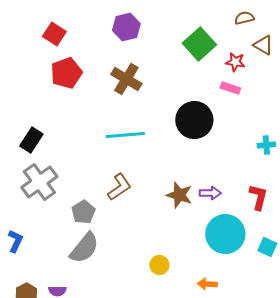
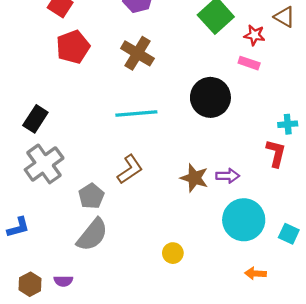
red L-shape: (258, 197) -> (276, 153), moved
blue L-shape: (15, 241) -> (18, 227), turned 50
orange arrow: (207, 284) -> (256, 273), moved

